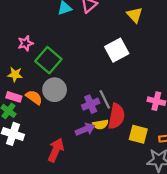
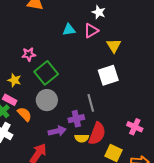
yellow triangle: (135, 15) -> (114, 46), moved
orange semicircle: (34, 97) -> (25, 114), moved
gray line: (105, 99) -> (91, 103), moved
purple arrow: (85, 129) -> (57, 131), moved

